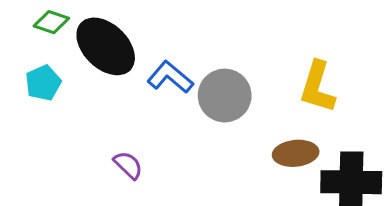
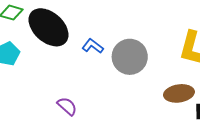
blue L-shape: (170, 77) -> (93, 46), size x0.7

